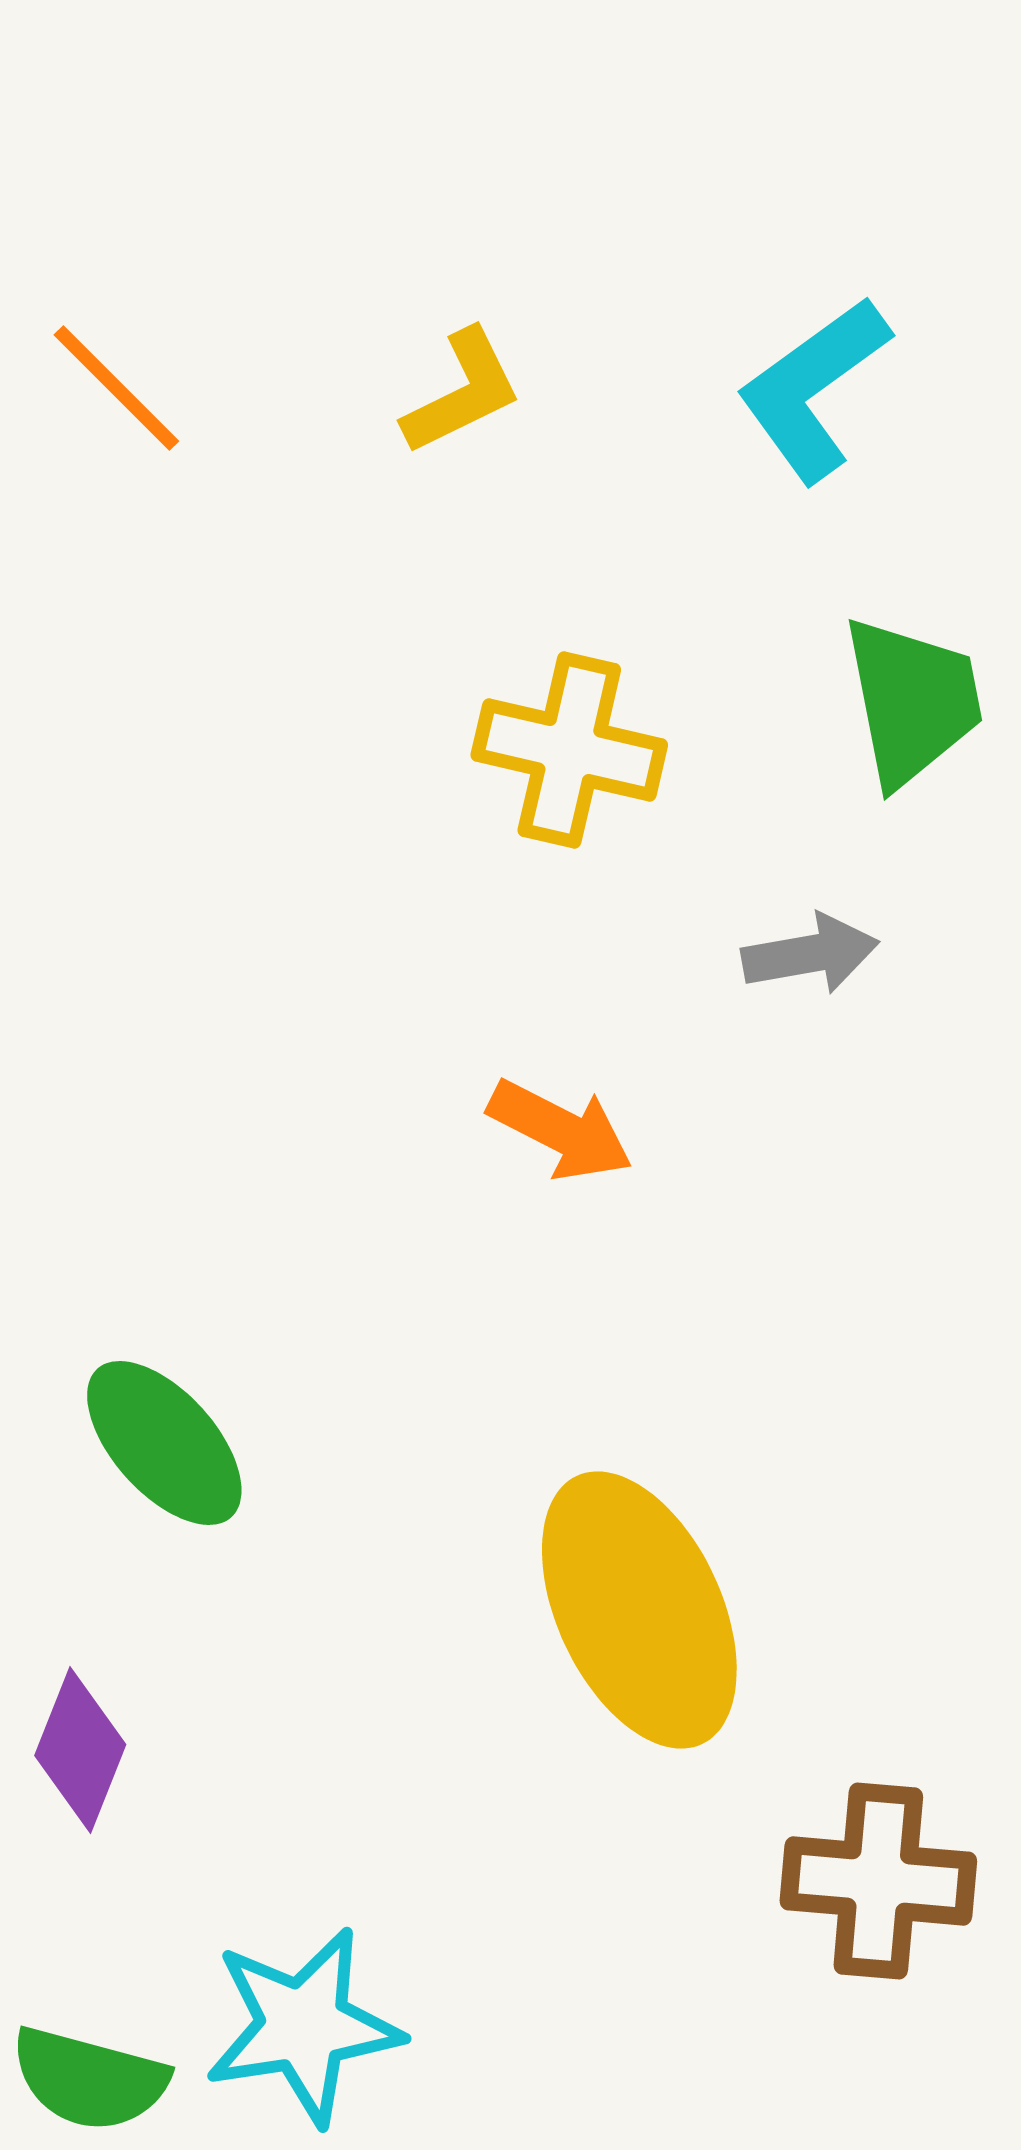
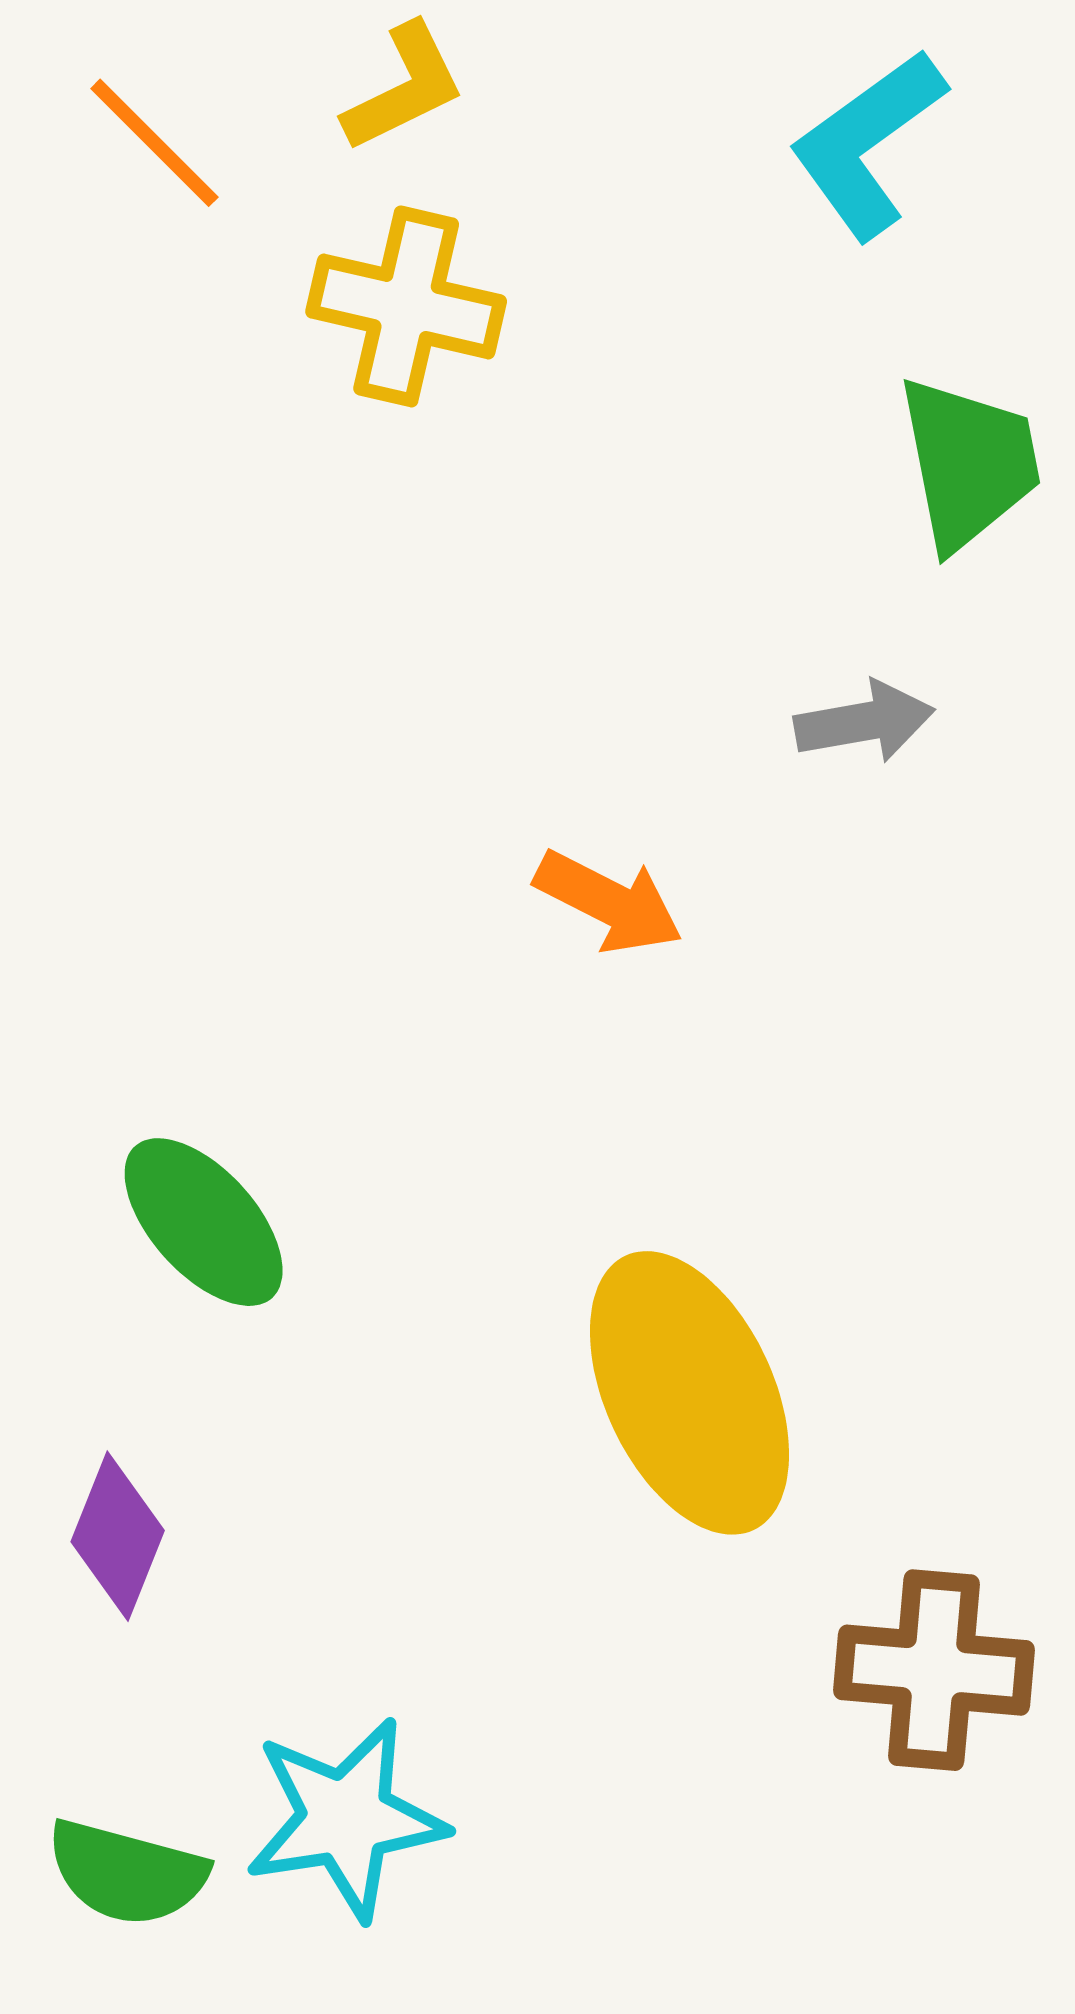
yellow L-shape: (462, 392) -> (404, 88), moved
yellow cross: (569, 750) -> (406, 306), moved

